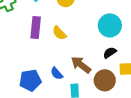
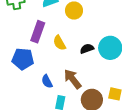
black semicircle: (110, 53) -> (87, 49), moved
blue pentagon: (30, 80) -> (23, 59), moved

